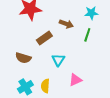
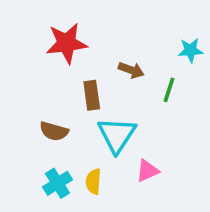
cyan star: (91, 13) -> (191, 50), moved
brown rectangle: (44, 38) -> (92, 95), turned -63
cyan triangle: (58, 60) -> (117, 135), size x1.6

